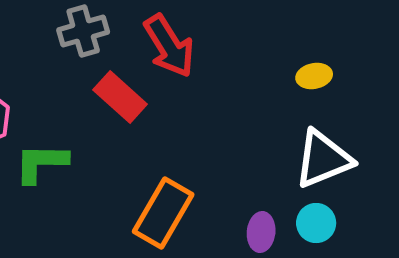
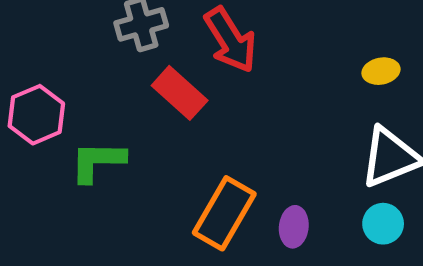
purple ellipse: (261, 232) -> (294, 227), moved

